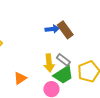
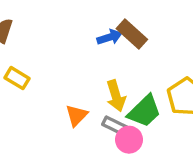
gray rectangle: (63, 60) -> (115, 126), moved
orange triangle: (20, 78) -> (77, 115), moved

